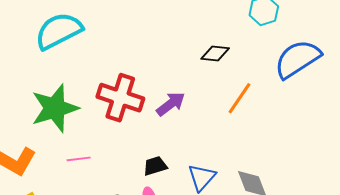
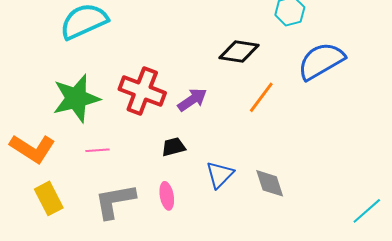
black diamond: (215, 53) -> (239, 51), size x1.4
black trapezoid: (155, 166) -> (174, 147), moved

